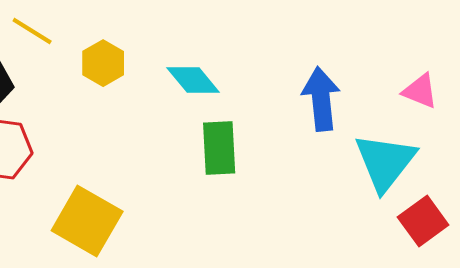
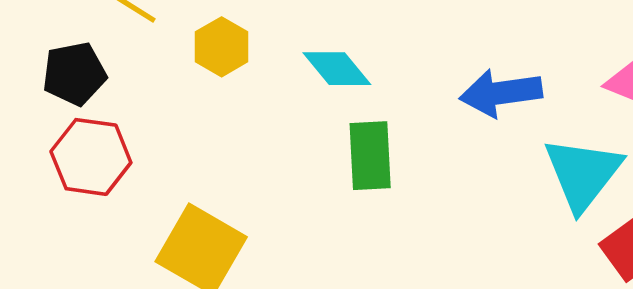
blue arrow: (321, 99) -> (501, 93), turned -92

